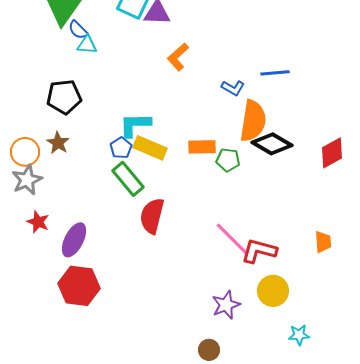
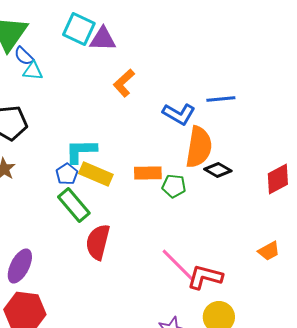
blue L-shape: (233, 88) -> (179, 114), size x1.4
black diamond: (272, 144) -> (218, 170), size x0.7
orange trapezoid: (323, 242) -> (269, 251), moved, turned 65

